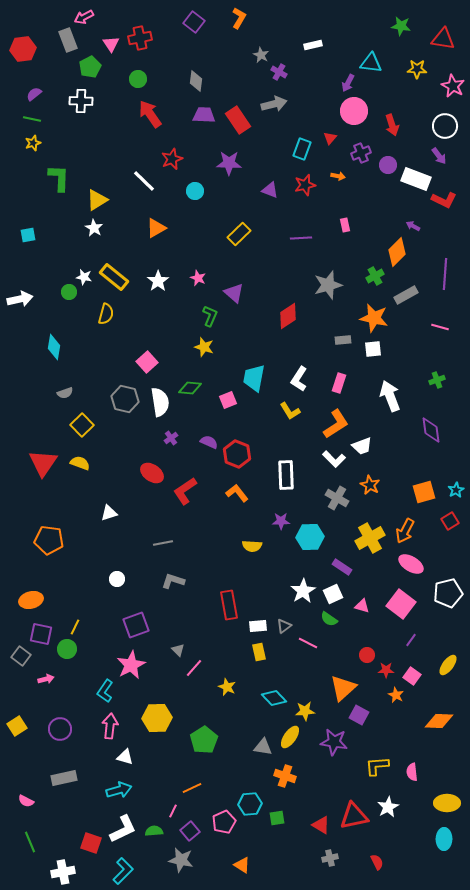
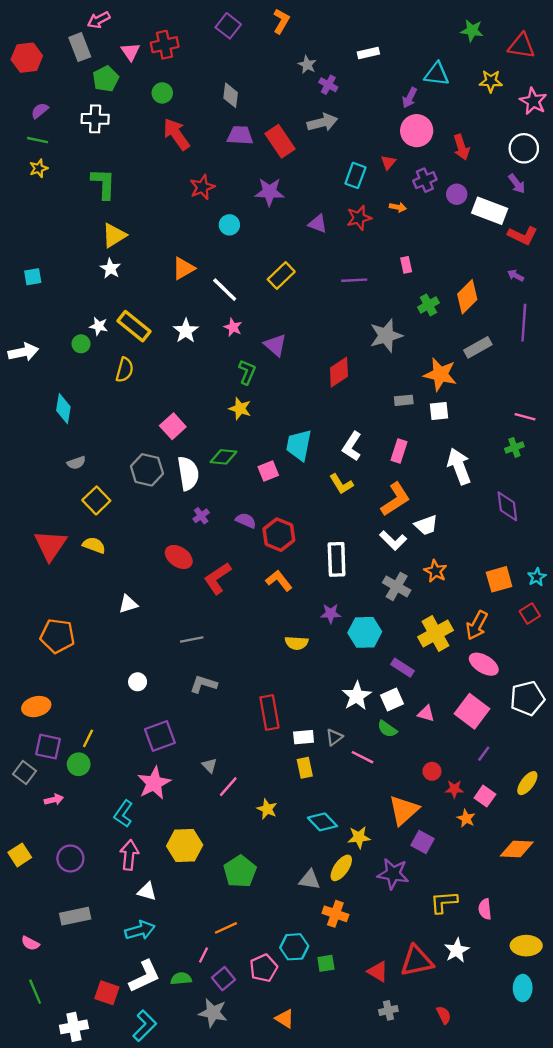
green L-shape: (59, 178) -> (103, 184), moved
white line: (144, 181) -> (225, 290), moved
purple arrow: (413, 226) -> (516, 276), moved
green cross: (375, 276) -> (428, 305), moved
pink line: (440, 327) -> (525, 417), moved

